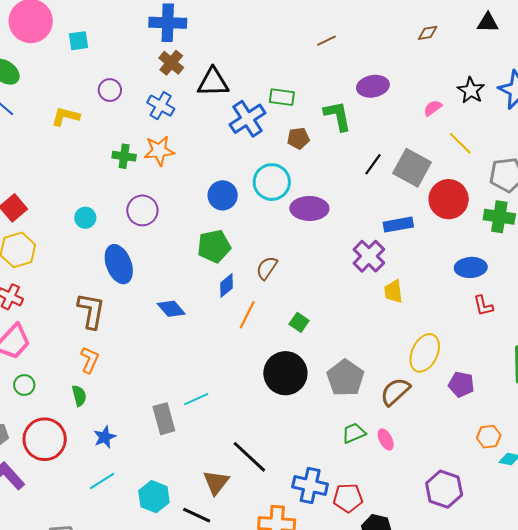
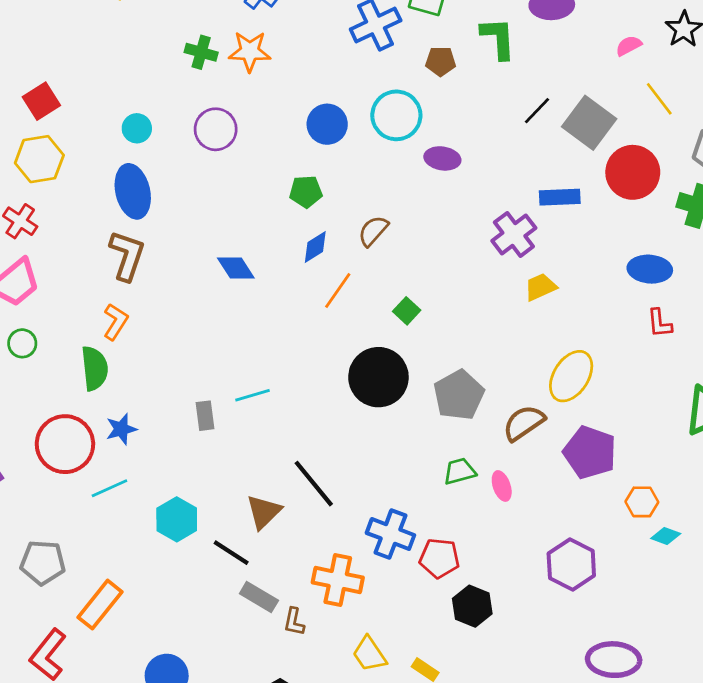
purple ellipse: (309, 208) -> (442, 158), size x0.7
green pentagon: (214, 246) -> (306, 192), size x0.7
blue ellipse: (119, 264) -> (133, 191), moved
yellow trapezoid: (393, 292) -> (540, 287), turned 65
purple pentagon: (461, 384) -> (590, 452), moved, size x1.5
green semicircle: (79, 396) -> (95, 368), size x1.5
gray rectangle: (164, 419) -> (205, 416), size x0.7
red circle: (45, 439) -> (65, 444), moved

